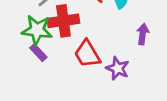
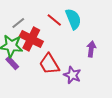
red cross: (63, 21) -> (31, 39), turned 35

